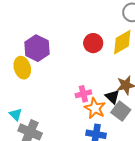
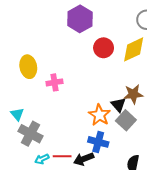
purple hexagon: (37, 48) -> (80, 19), moved
pink cross: (83, 94) -> (54, 82), moved

